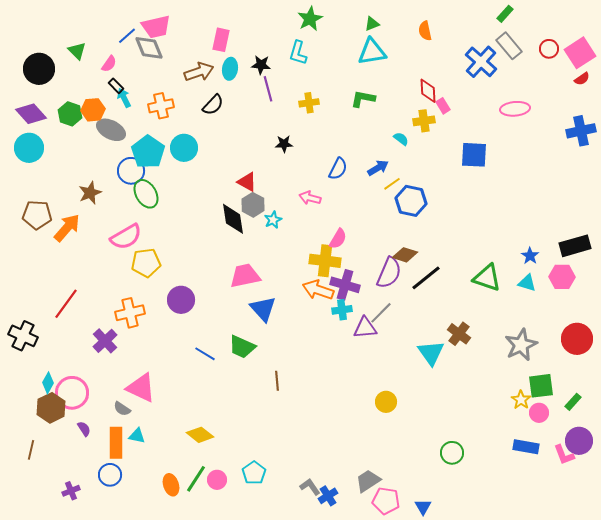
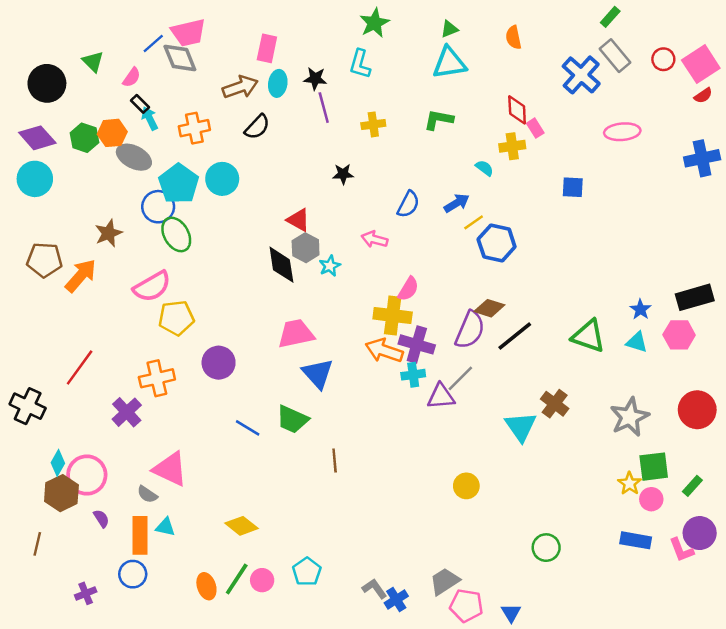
blue square: (474, 155) -> (573, 187), size x0.7

